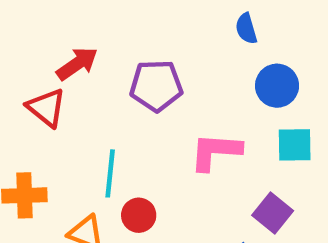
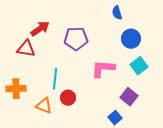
red triangle: (46, 108) -> (26, 49), turned -30
cyan square: (295, 145) -> (139, 66), turned -36

